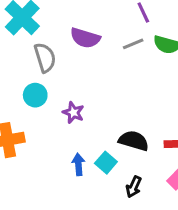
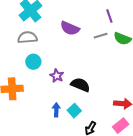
gray semicircle: (45, 58) -> (27, 37), moved, turned -84
black semicircle: (134, 141) -> (80, 85), moved

